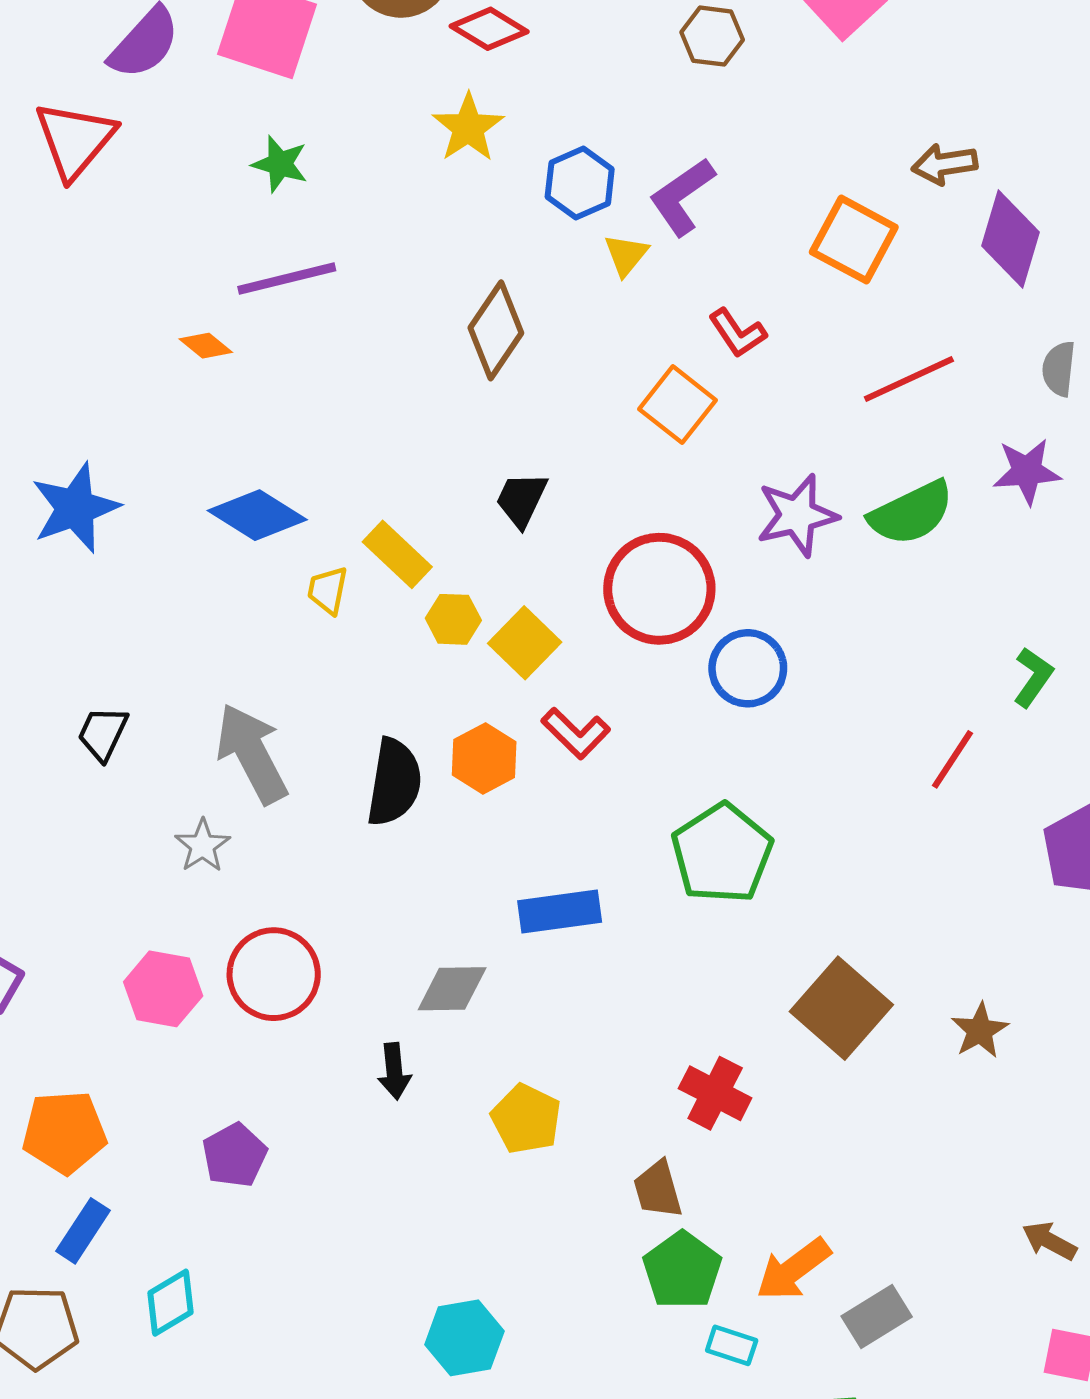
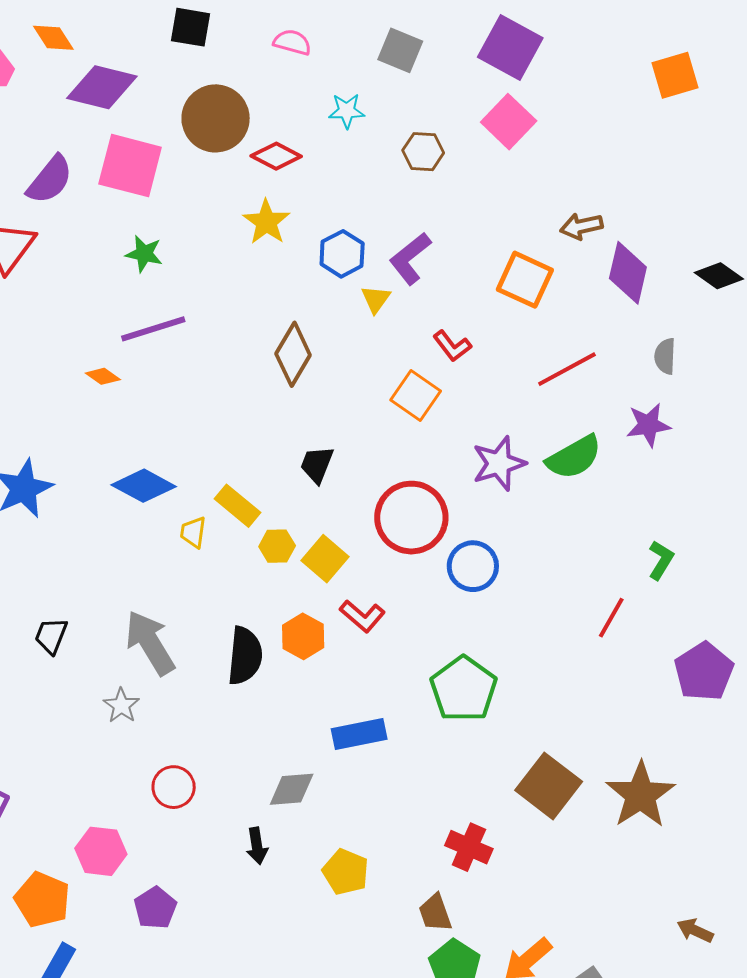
red circle: (274, 974) -> (174, 787), size x0.7
pink hexagon: (163, 989) -> (101, 851), moved
brown star: (980, 1031) -> (640, 795), size x1.8
orange pentagon: (64, 1132) -> (42, 900), turned 30

